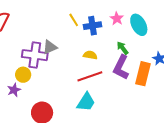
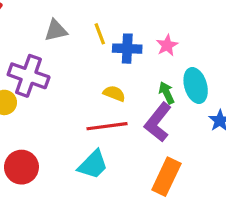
cyan ellipse: (139, 25) -> (196, 85), moved
gray triangle: (50, 47) -> (56, 30), moved
orange rectangle: (143, 74) -> (166, 177), moved

